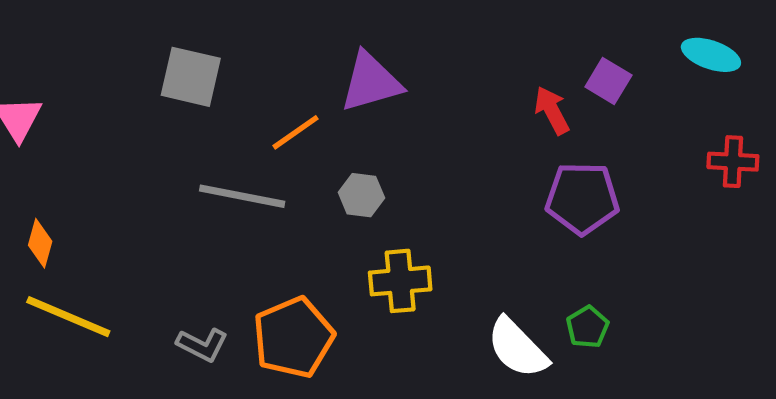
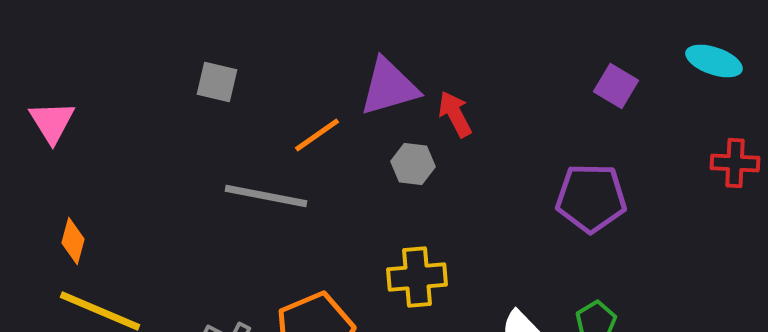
gray square: (191, 77) -> (217, 82), size x0.7
red arrow: (552, 110) -> (455, 114), moved
gray hexagon: (361, 195) -> (413, 164), moved

